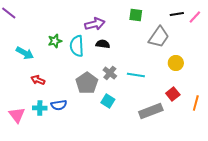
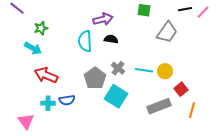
green star: (55, 41) -> (41, 28), moved
yellow circle: (176, 63) -> (165, 71), moved
red arrow: (38, 80) -> (46, 75), size x1.6
cyan square: (108, 101) -> (116, 96), size x1.6
orange line: (196, 103) -> (192, 110), moved
pink triangle: (17, 115) -> (26, 121), moved

